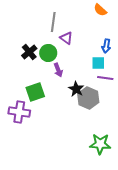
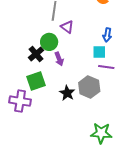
black cross: (29, 52) -> (36, 54), moved
black star: (76, 89) -> (67, 93), moved

